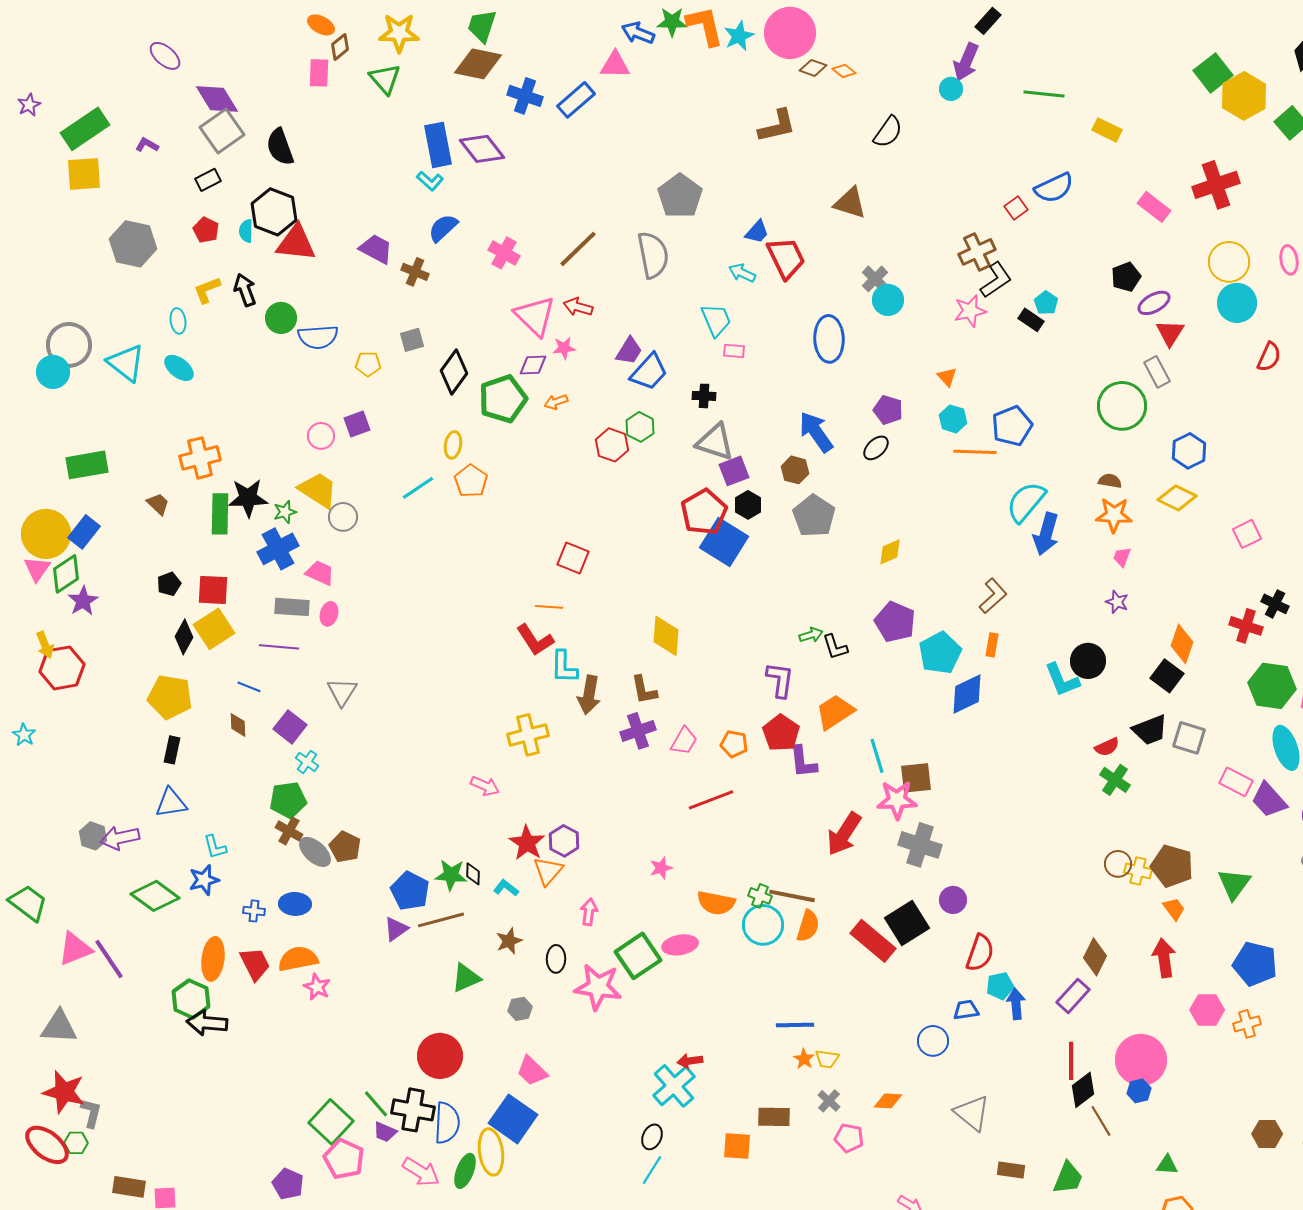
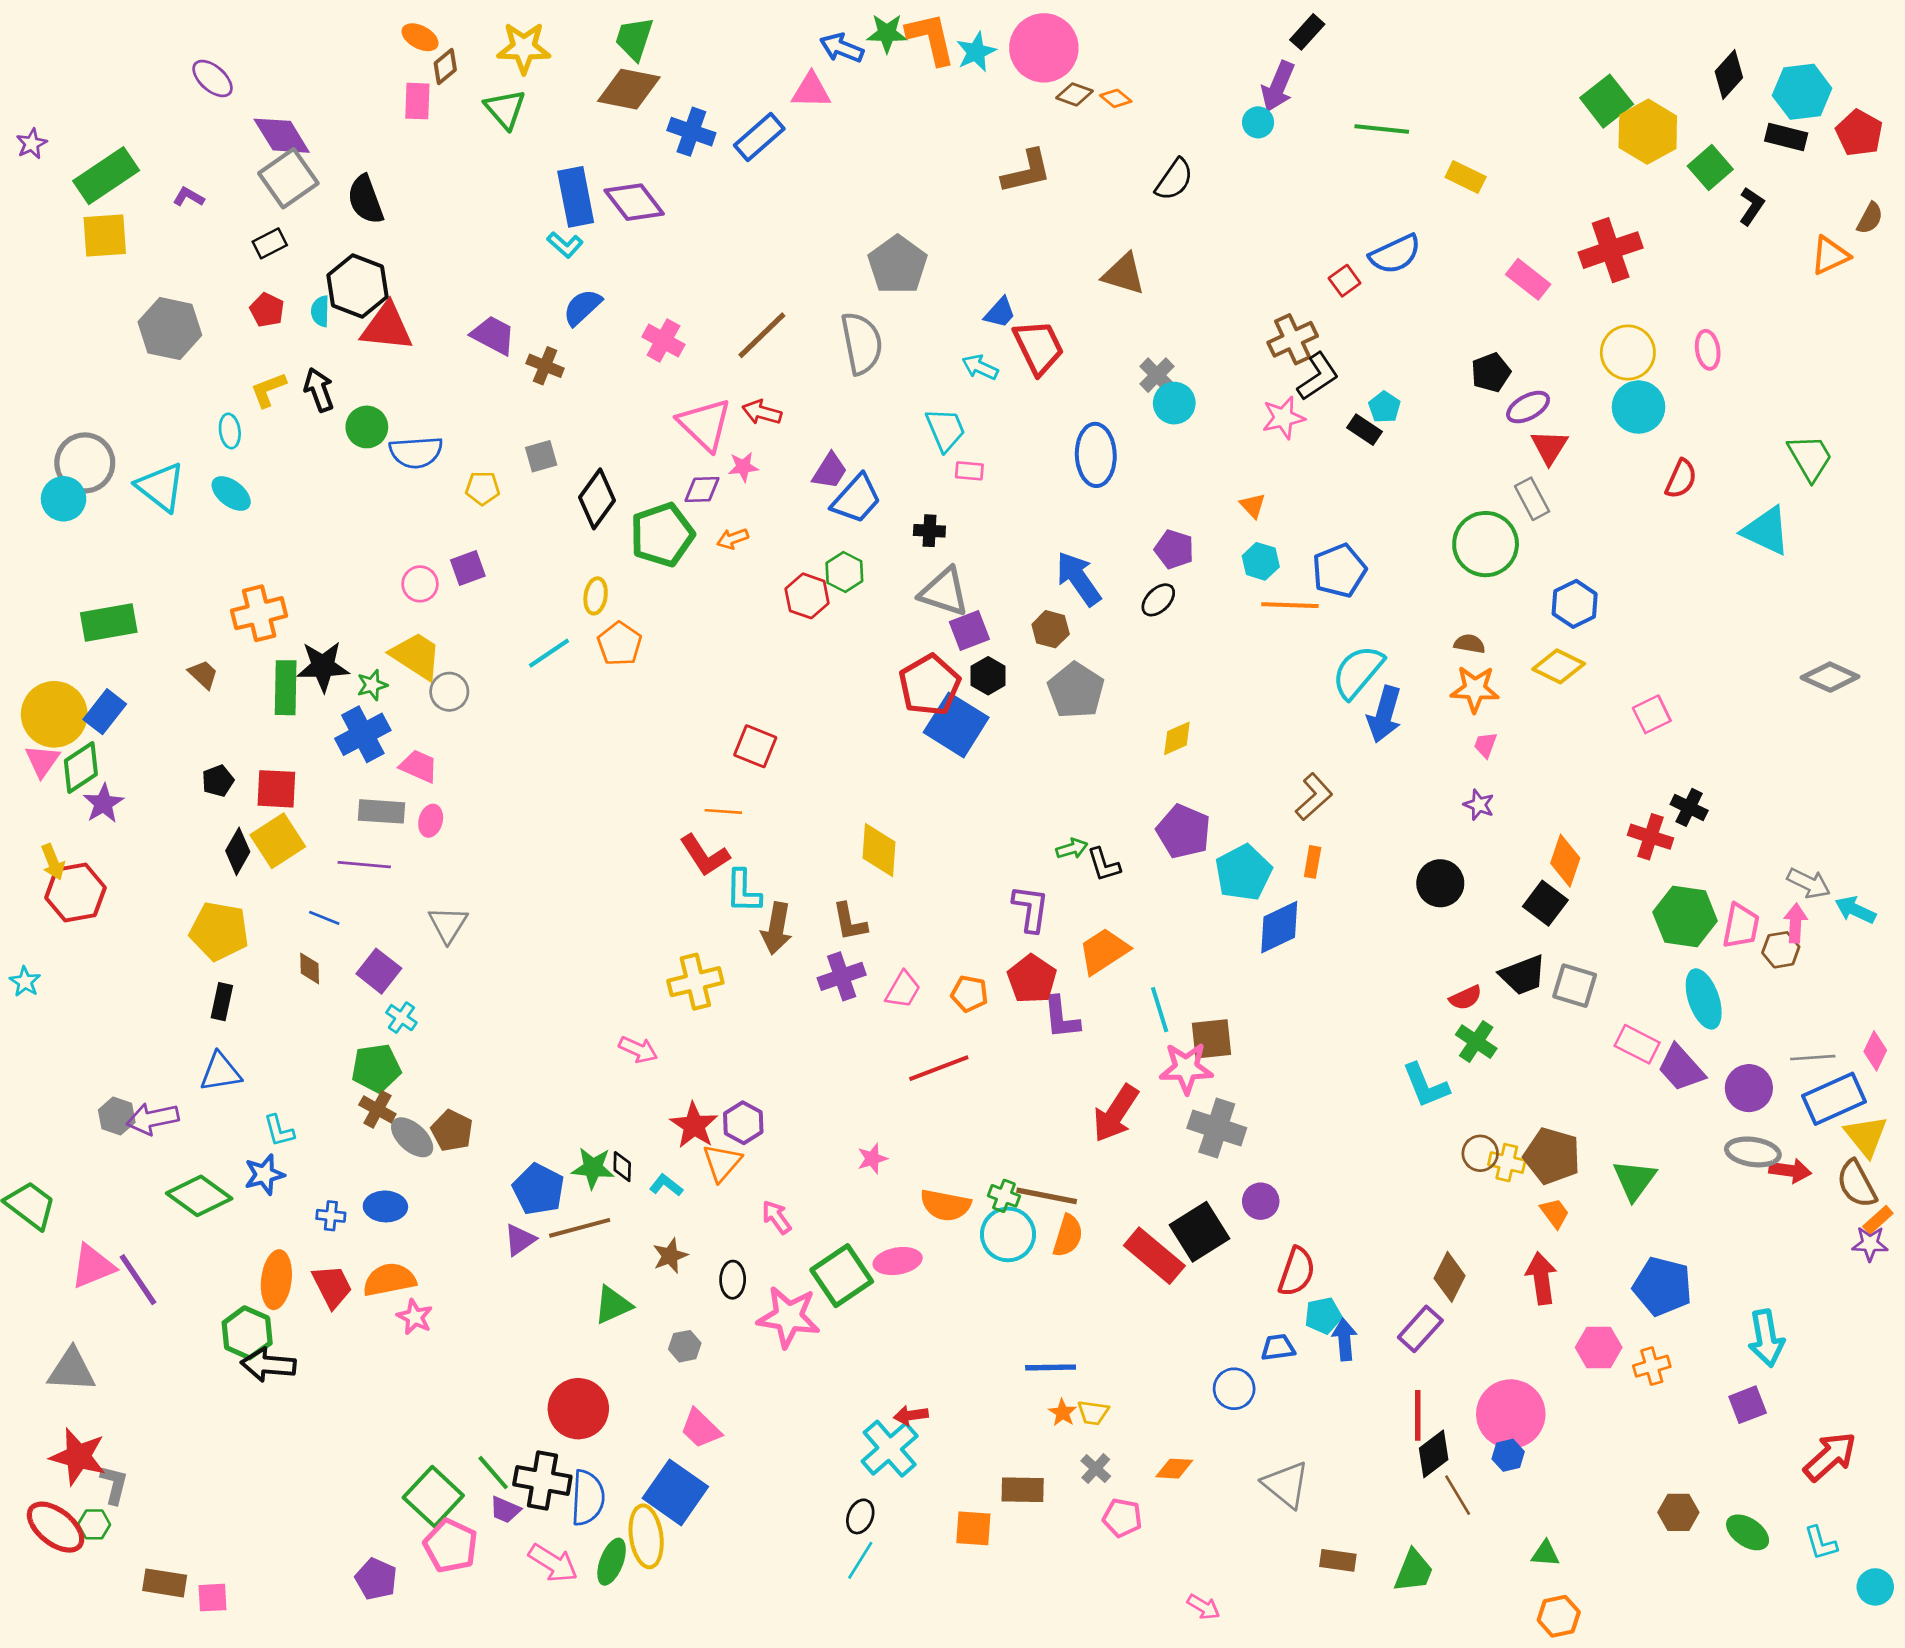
cyan L-shape: (1062, 680) -> (1426, 1085), moved
pink arrow: (589, 912) -> (777, 1217), turned -44

